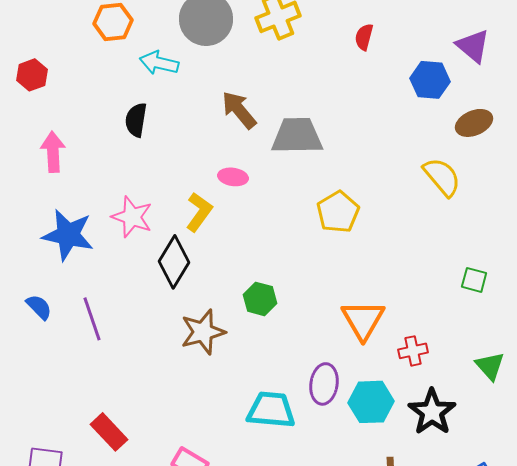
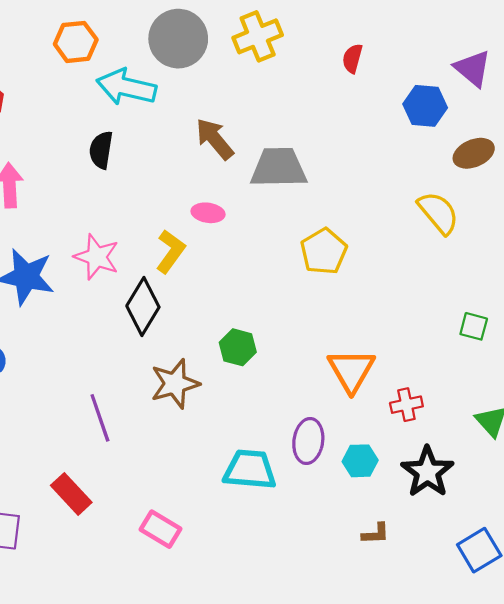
cyan arrow: (159, 63) -> (126, 87), size x1.4
purple line: (92, 319) -> (100, 418), moved
cyan hexagon: (371, 402) -> (360, 461), size x0.7

